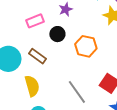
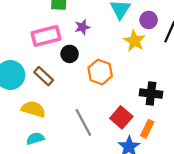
pink rectangle: (35, 21) -> (46, 36), size x1.4
yellow semicircle: (32, 86) -> (33, 109), turned -65

